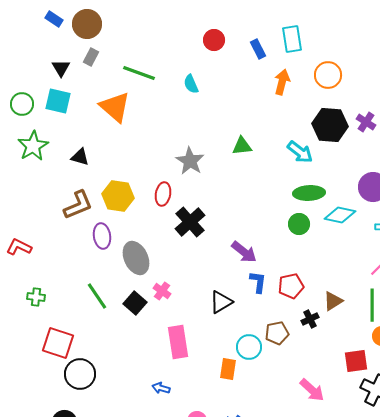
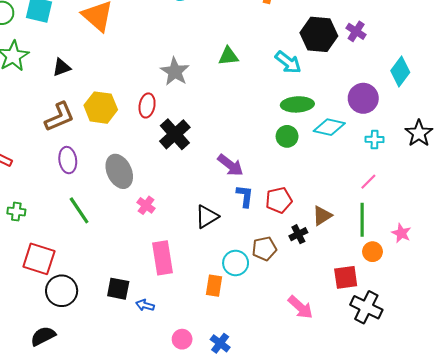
black triangle: (80, 157) -> (62, 67), turned -36
purple ellipse: (102, 236) -> (68, 160), moved
black square: (135, 303) -> (118, 289), moved, turned -30

